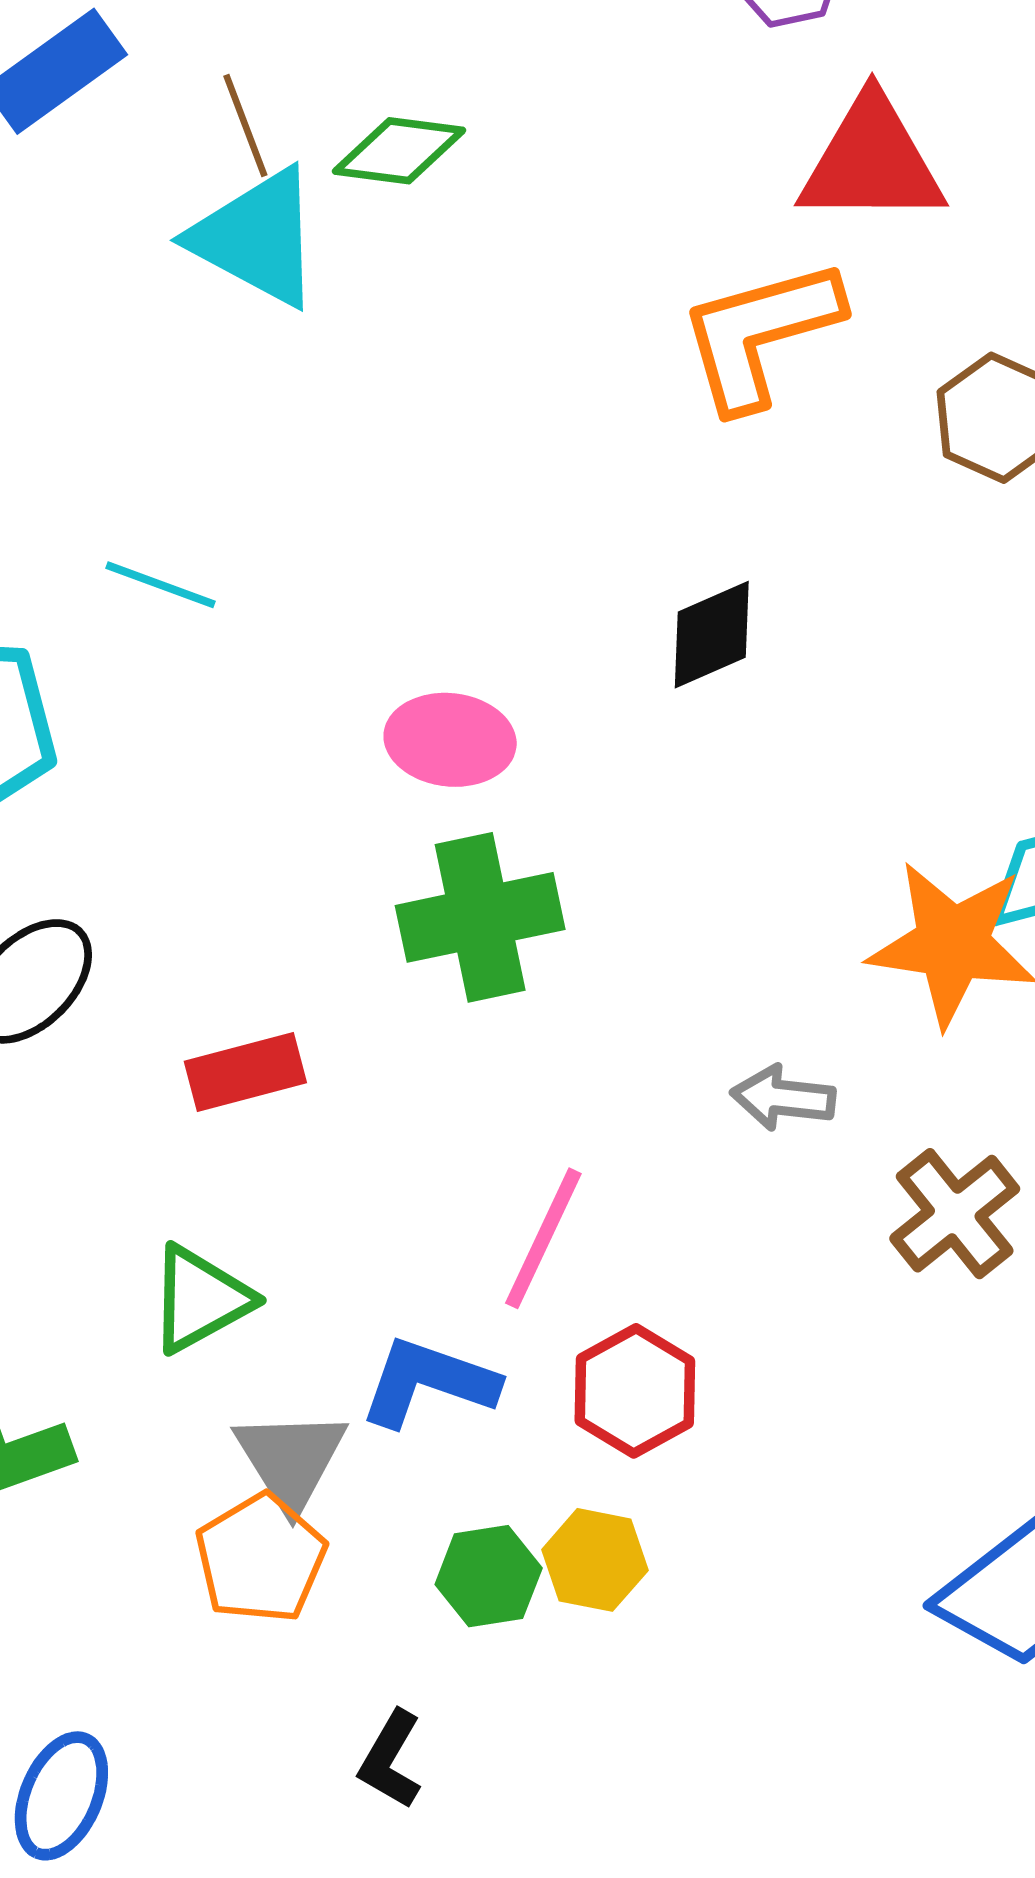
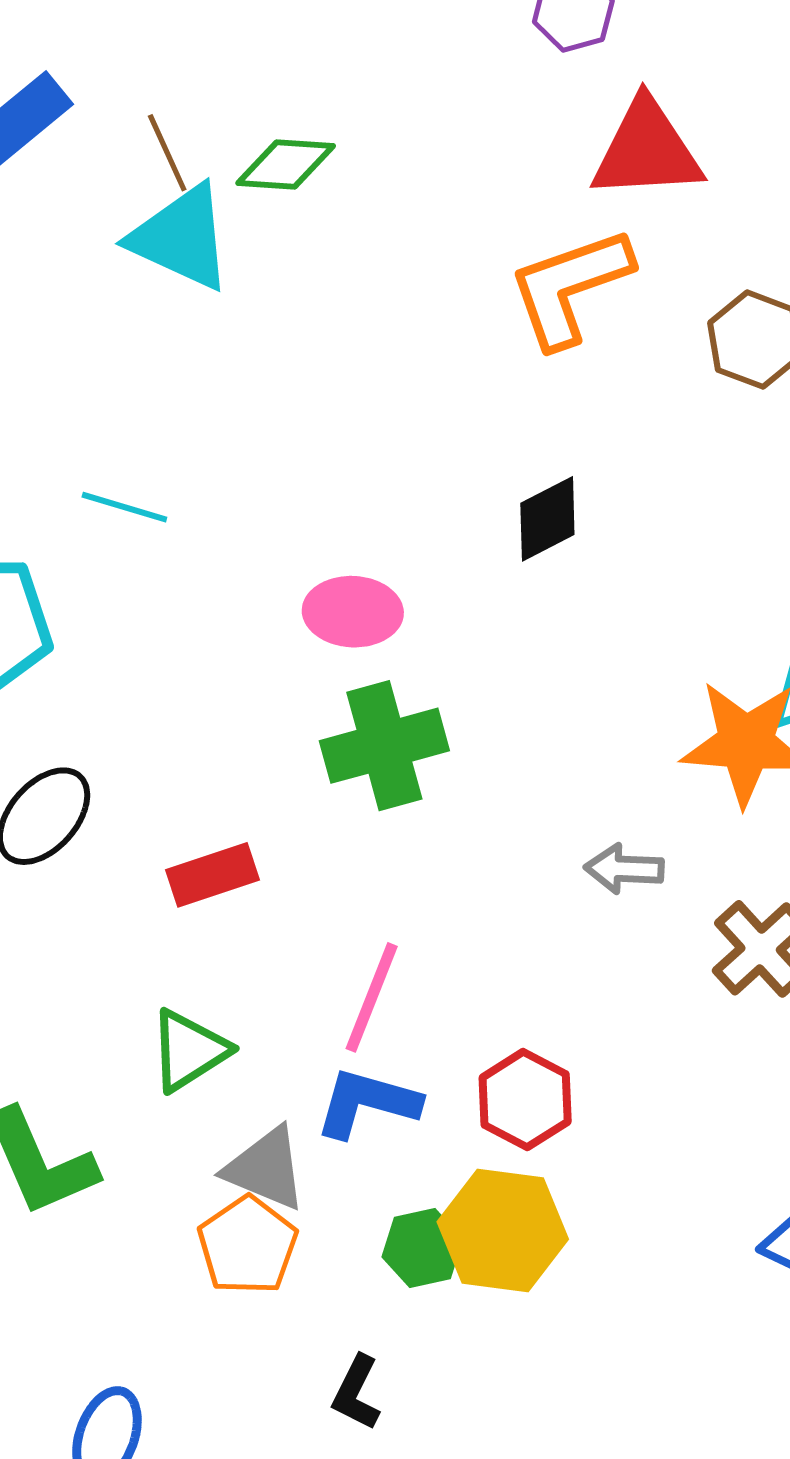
pink line: (543, 1238) -> (372, 997), moved
gray triangle: (291, 1460) -> (266, 1168), turned -32
yellow hexagon: (595, 1560) -> (503, 1230), size x1.6

